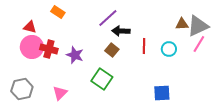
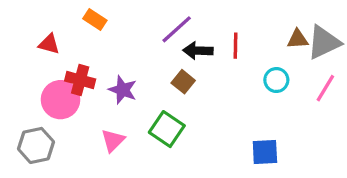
pink line: (199, 44) -> (325, 88), moved
red line: (144, 46) -> (235, 46), moved
pink circle: (32, 47) -> (61, 100), moved
pink triangle: (60, 93) -> (113, 141), moved

